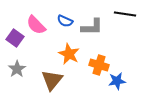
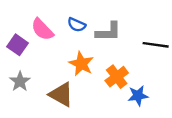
black line: (125, 14) -> (156, 45), moved
orange cross: (99, 65) -> (117, 77), turned 36
brown triangle: (52, 80) -> (61, 94), turned -40

